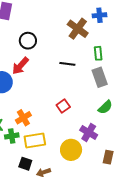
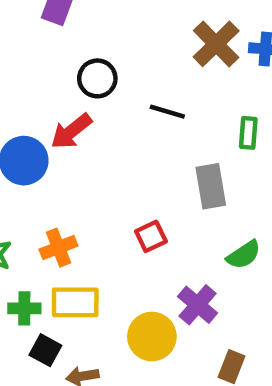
brown cross: (78, 29) -> (216, 44), moved
black line: (67, 64) -> (167, 112), moved
gray rectangle: (100, 77) -> (211, 186), moved
green cross: (12, 136) -> (24, 308), moved

